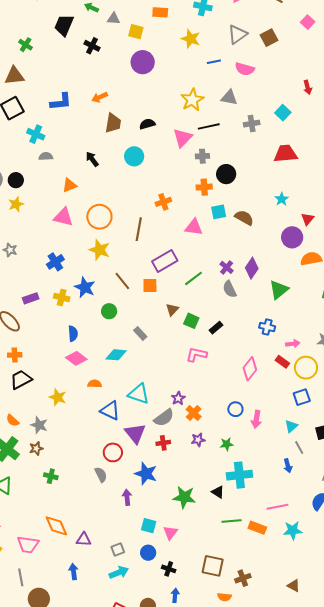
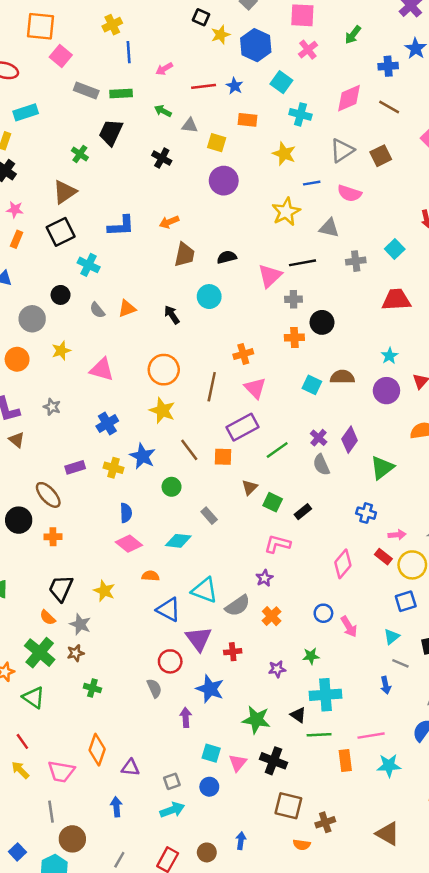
black trapezoid: (64, 25) -> (111, 132), moved
brown triangle: (14, 76) -> (65, 192), turned -30
yellow star: (192, 100) -> (286, 212), moved
gray semicircle: (46, 156) -> (97, 310), moved, turned -128
black arrow: (92, 159) -> (172, 315), moved
black circle: (16, 180) -> (61, 295), moved
orange triangle: (69, 185) -> (127, 309), moved
cyan square: (219, 212) -> (312, 385), moved, turned 35
pink triangle: (63, 217) -> (102, 369), moved
brown semicircle: (244, 218) -> (342, 377), turned -30
pink triangle: (194, 227) -> (255, 388), moved, turned 36
purple circle: (292, 237) -> (386, 391), moved
black trapezoid: (21, 380) -> (61, 588), moved, turned -40
purple star: (178, 398) -> (265, 578), moved
gray semicircle: (164, 418) -> (238, 606), moved
pink arrow: (256, 419) -> (349, 627), turned -42
purple star: (198, 440) -> (277, 669), moved
gray line: (299, 448) -> (400, 663), turned -40
green line: (232, 521) -> (319, 735), moved
orange diamond: (56, 526) -> (97, 750), turned 40
orange rectangle: (257, 528) -> (345, 761), turned 60
black cross: (169, 569) -> (273, 761), moved, size x1.5
brown triangle: (294, 586) -> (388, 834), size x1.5

